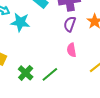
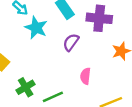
purple semicircle: (70, 24) -> (71, 42), moved

